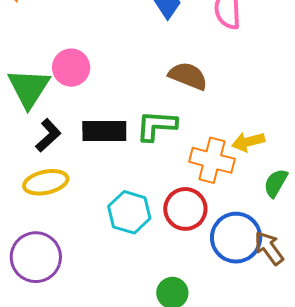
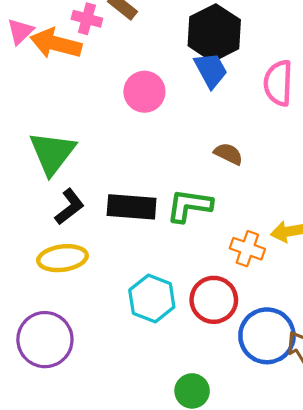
pink circle: (71, 68) -> (144, 92), moved
brown semicircle: (188, 76) -> (228, 154), size x0.7
orange cross: (212, 160) -> (247, 249), size x0.7

